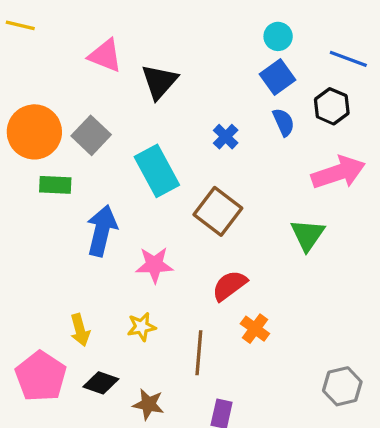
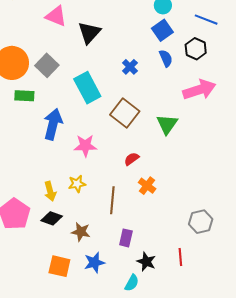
green triangle: (308, 235) -> (167, 124), moved
red semicircle: (230, 286) -> (132, 159), size x0.7
yellow arrow: (80, 330) -> (50, 191), moved

